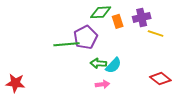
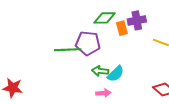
purple cross: (142, 17) -> (137, 20), moved
purple pentagon: (86, 37) -> (88, 43), turned 30

